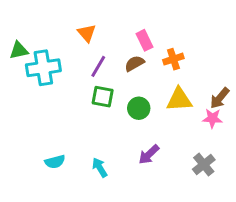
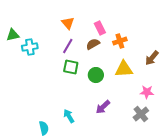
orange triangle: (87, 33) -> (68, 23), moved
cyan cross: (43, 68) -> (30, 47), size x0.7
brown arrow: (220, 98) -> (152, 58), moved
pink star: (212, 118) -> (147, 92), moved
cyan semicircle: (55, 162) -> (44, 128), moved, turned -88

